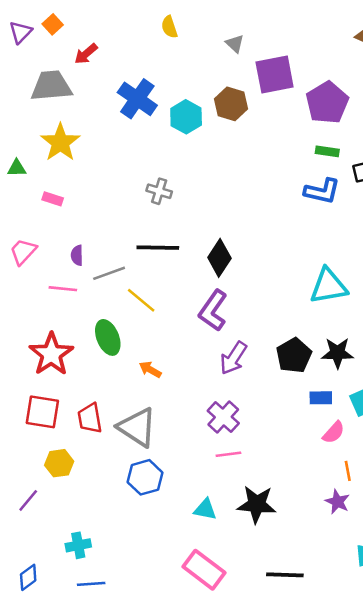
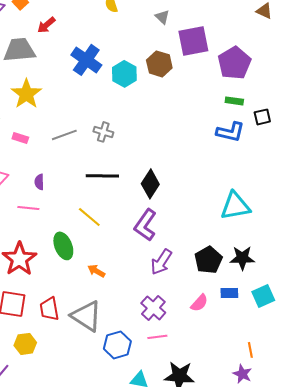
gray line: (109, 273) -> (64, 135), moved
pink semicircle: (334, 432) -> (199, 303), moved
blue hexagon: (145, 477) -> (117, 345), moved

